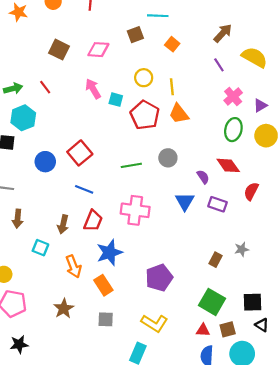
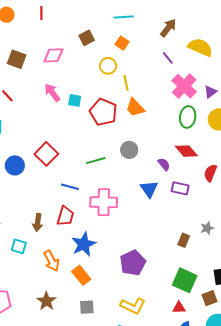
cyan line: (158, 16) -> (124, 17), moved
yellow circle: (144, 78) -> (108, 66), moved
pink cross: (233, 97) -> (184, 86), size x1.4
blue line: (84, 189) -> (70, 187), moved
brown square: (228, 329) -> (210, 298), moved

